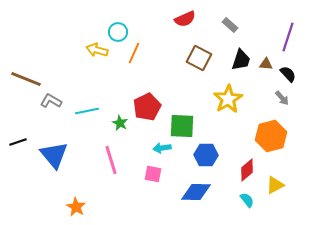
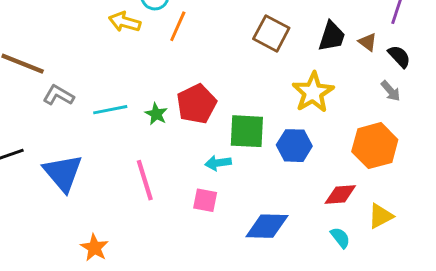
brown triangle: (266, 64) -> (368, 42), turned 32
green star: (120, 123) -> (156, 114), moved
blue hexagon: (206, 155) -> (294, 146), moved
red diamond: (247, 170) -> (340, 194), turned 35

